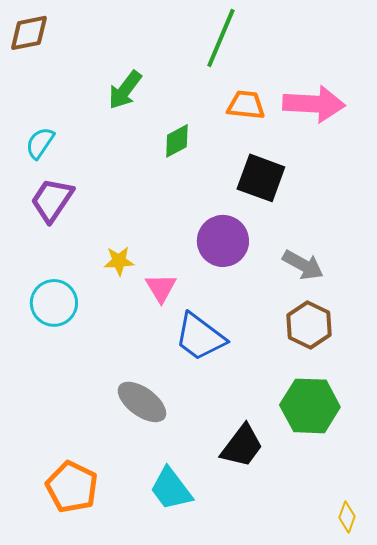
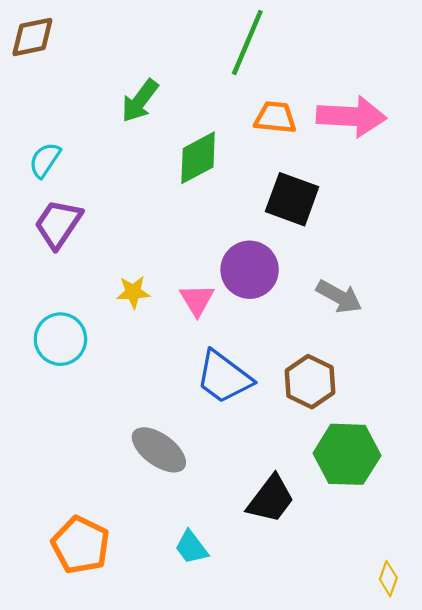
green diamond: (177, 141) -> (198, 158), size x1.4
pink triangle: (161, 288) -> (197, 300), moved
brown hexagon: (309, 325) -> (310, 382), moved
cyan trapezoid: (171, 489) -> (191, 547), size x0.7

